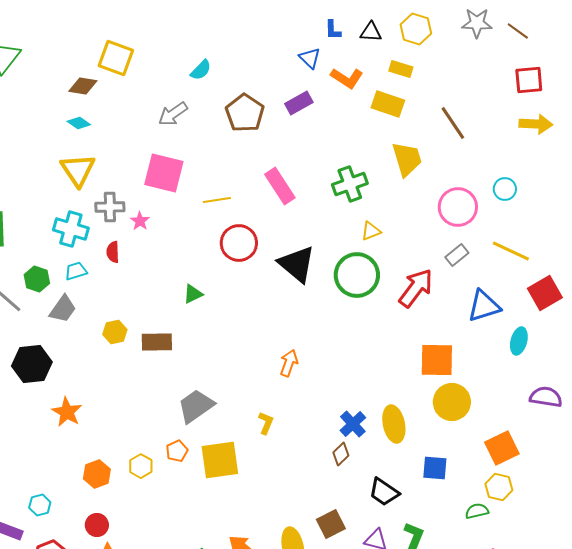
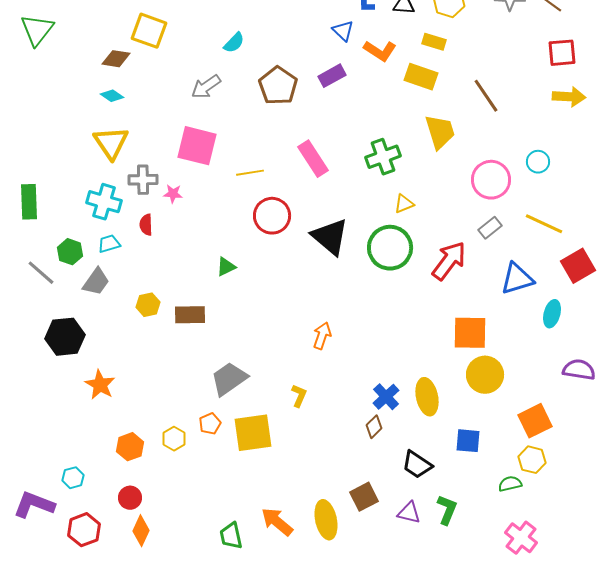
pink star: (140, 221) -> (173, 194), turned -30

